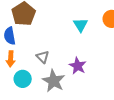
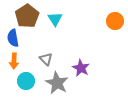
cyan triangle: (81, 25) -> (55, 19), moved

